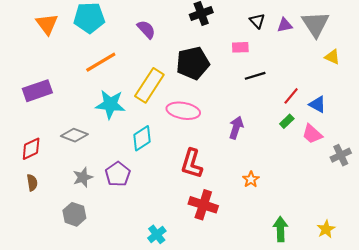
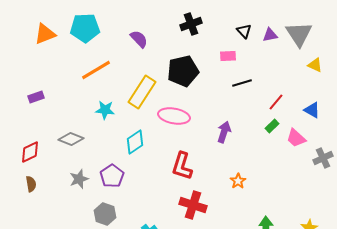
orange triangle: (47, 24) -> (45, 34), turned 45
purple rectangle: (37, 91) -> (36, 97), size x0.6
cyan star: (110, 104) -> (105, 110), size x0.7
blue triangle: (317, 104) -> (312, 110), moved
gray hexagon: (74, 214) -> (105, 214), moved

